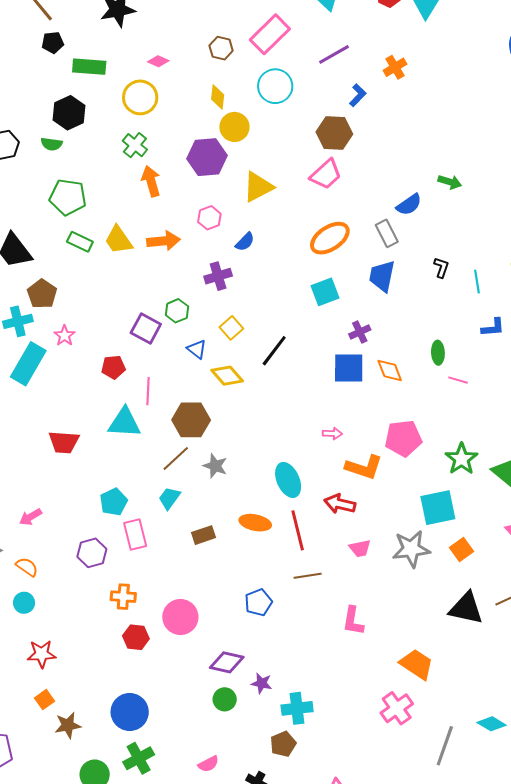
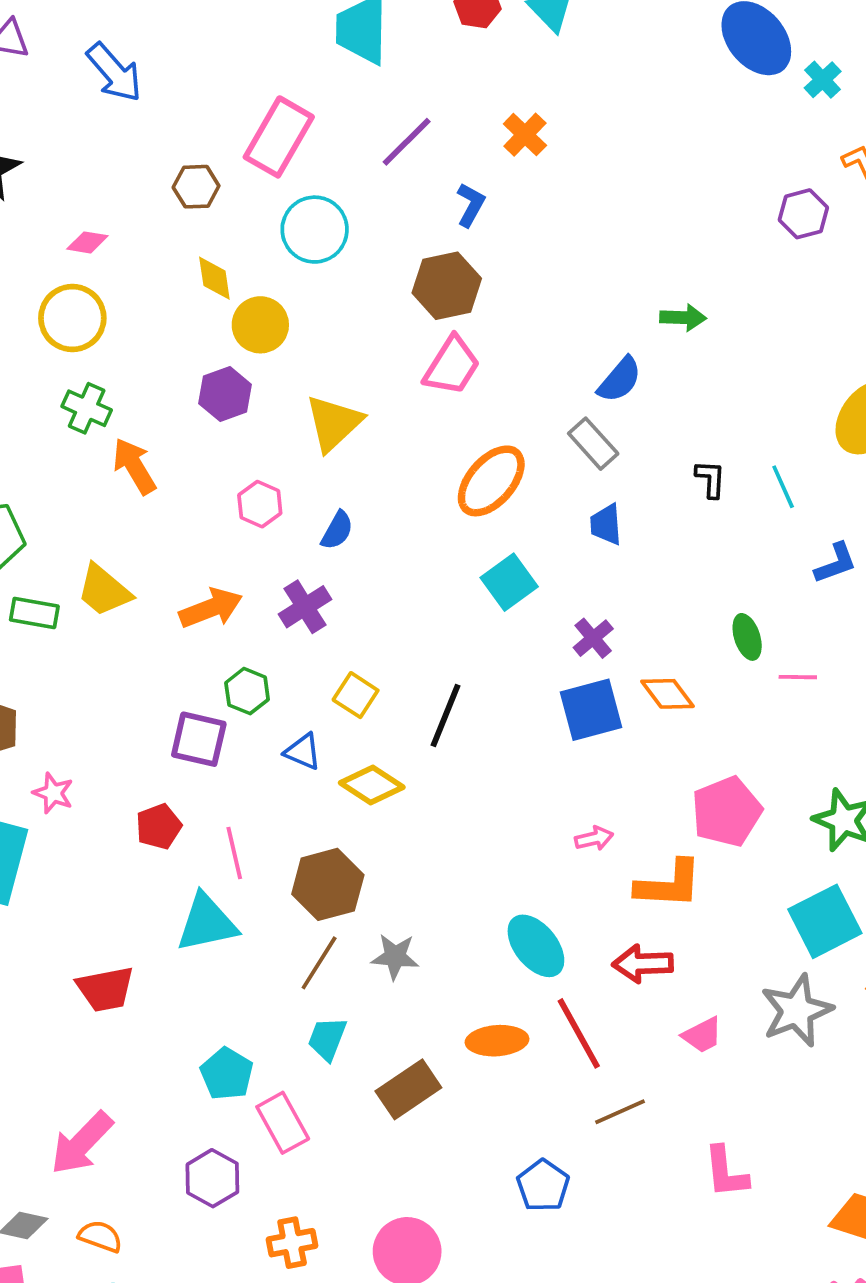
purple hexagon: (207, 157) -> (225, 394), size x0.7
orange arrow: (164, 241) -> (211, 608), moved
blue trapezoid: (382, 276) -> (606, 524), size x0.7
pink arrow: (30, 517) -> (82, 1143), size x1.6
brown rectangle: (204, 535) -> (408, 1089), size x1.4

